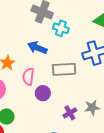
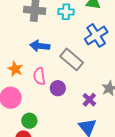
cyan cross: (61, 28) -> (66, 12), moved
gray rectangle: (64, 69) -> (72, 59), turned 60

